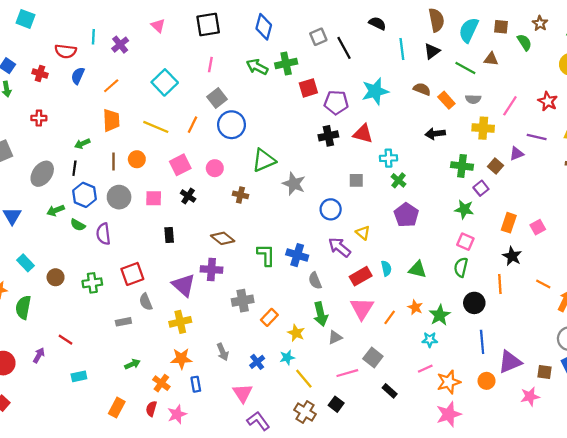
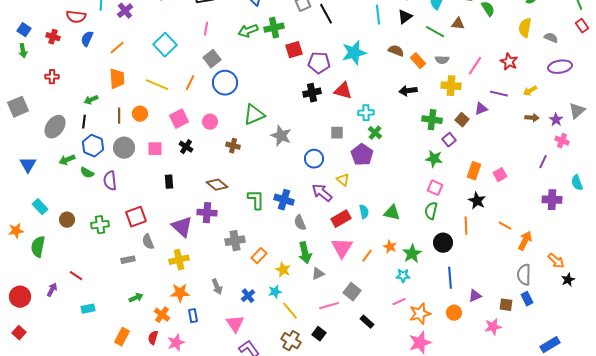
green arrow: (257, 67) -> (248, 31), turned -48
purple pentagon: (406, 215) -> (362, 155), moved
purple triangle: (510, 362) -> (475, 296), size x0.6

